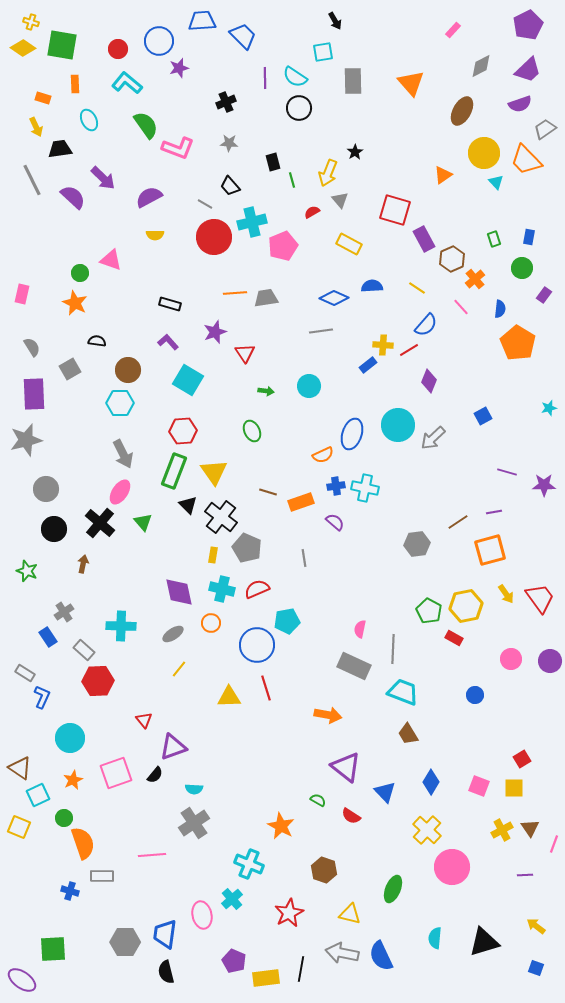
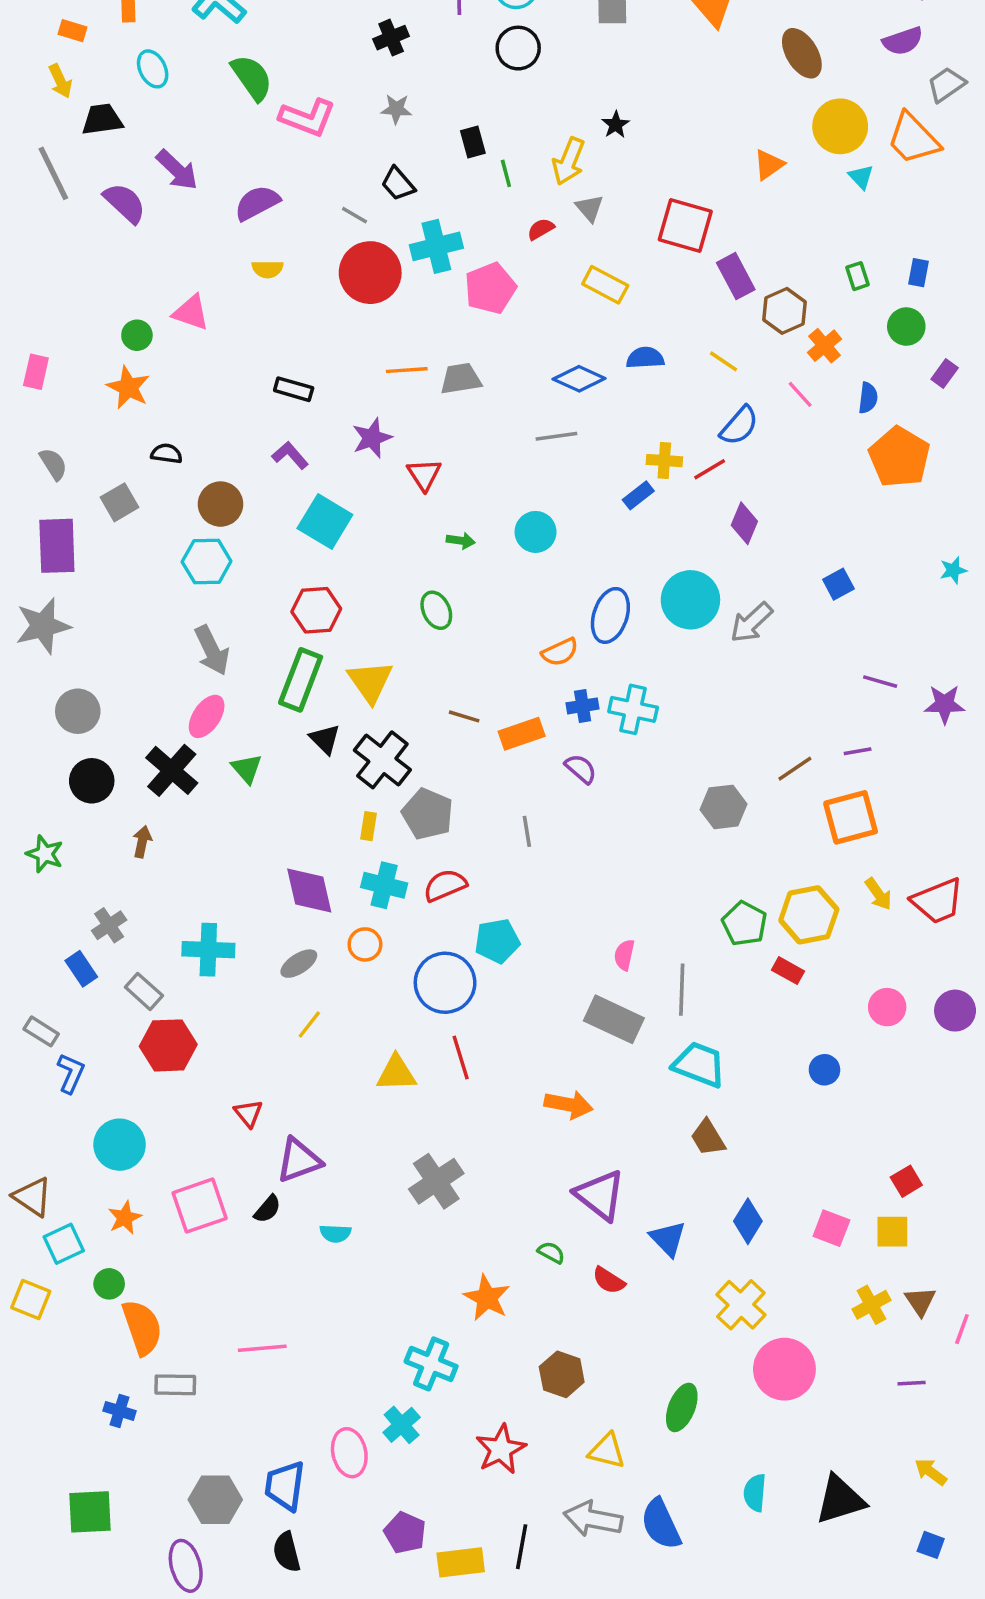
brown ellipse: (462, 111) -> (802, 53), turned -60
red trapezoid: (540, 598) -> (938, 901), turned 104
gray cross: (194, 823) -> (436, 1181), moved
purple ellipse: (22, 980) -> (186, 1566), moved, turned 40

